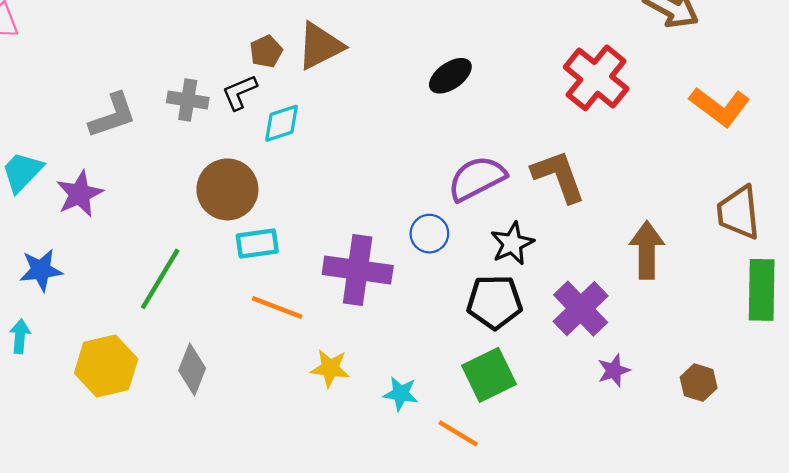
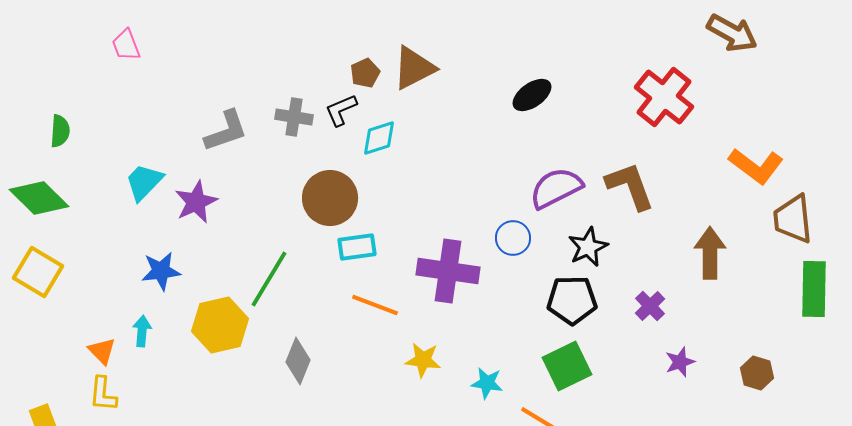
orange L-shape: (720, 107) -> (756, 166), moved
purple cross: (581, 309) -> (650, 306), size x0.6
yellow hexagon: (106, 366) -> (220, 325), moved

